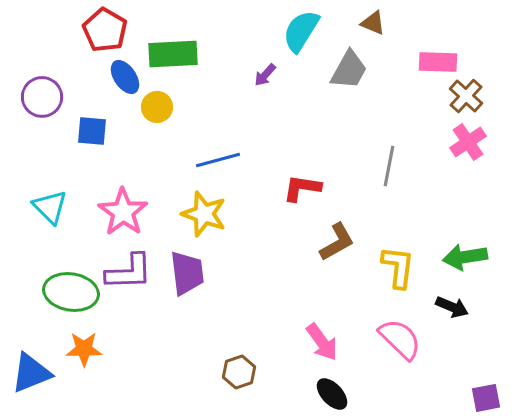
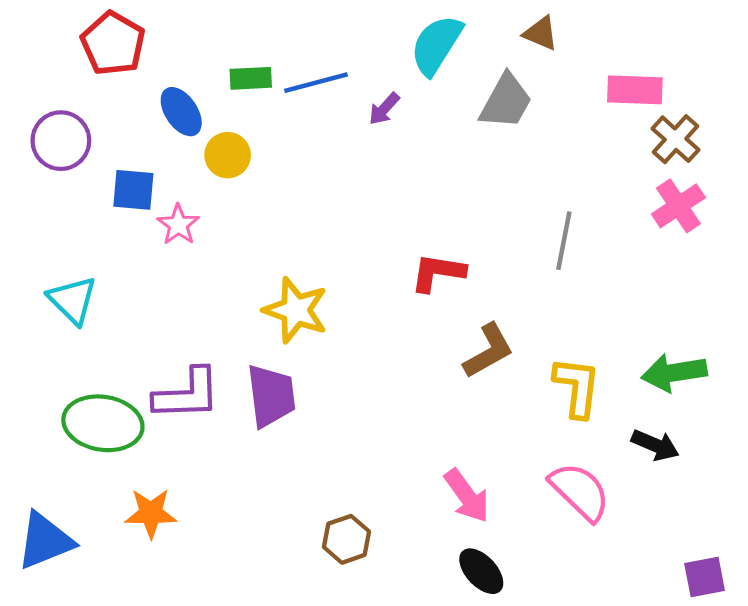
red pentagon: (105, 30) -> (113, 43), moved
green rectangle: (173, 54) -> (251, 78), size x0.6
blue line: (218, 160) -> (316, 83), moved
pink star: (123, 212) -> (178, 225), moved, size x0.6
orange star: (84, 349) -> (151, 513), moved

